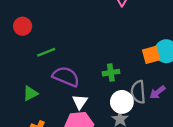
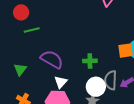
green line: (46, 52) -> (32, 30), moved
green triangle: (30, 93) -> (20, 69), turned -32

